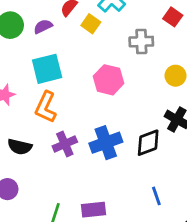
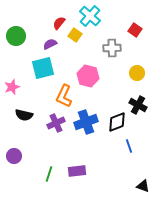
purple semicircle: (43, 26) -> (50, 44), moved
orange L-shape: (46, 107) -> (64, 96), moved
black semicircle: (20, 147) -> (24, 115), moved
blue line: (156, 196) -> (129, 146), moved

